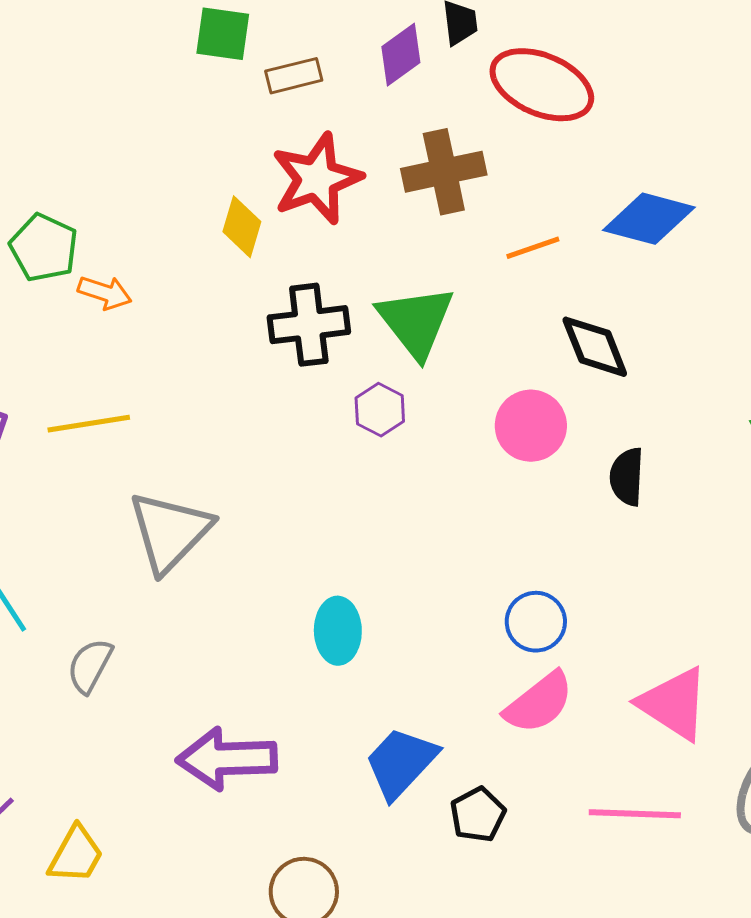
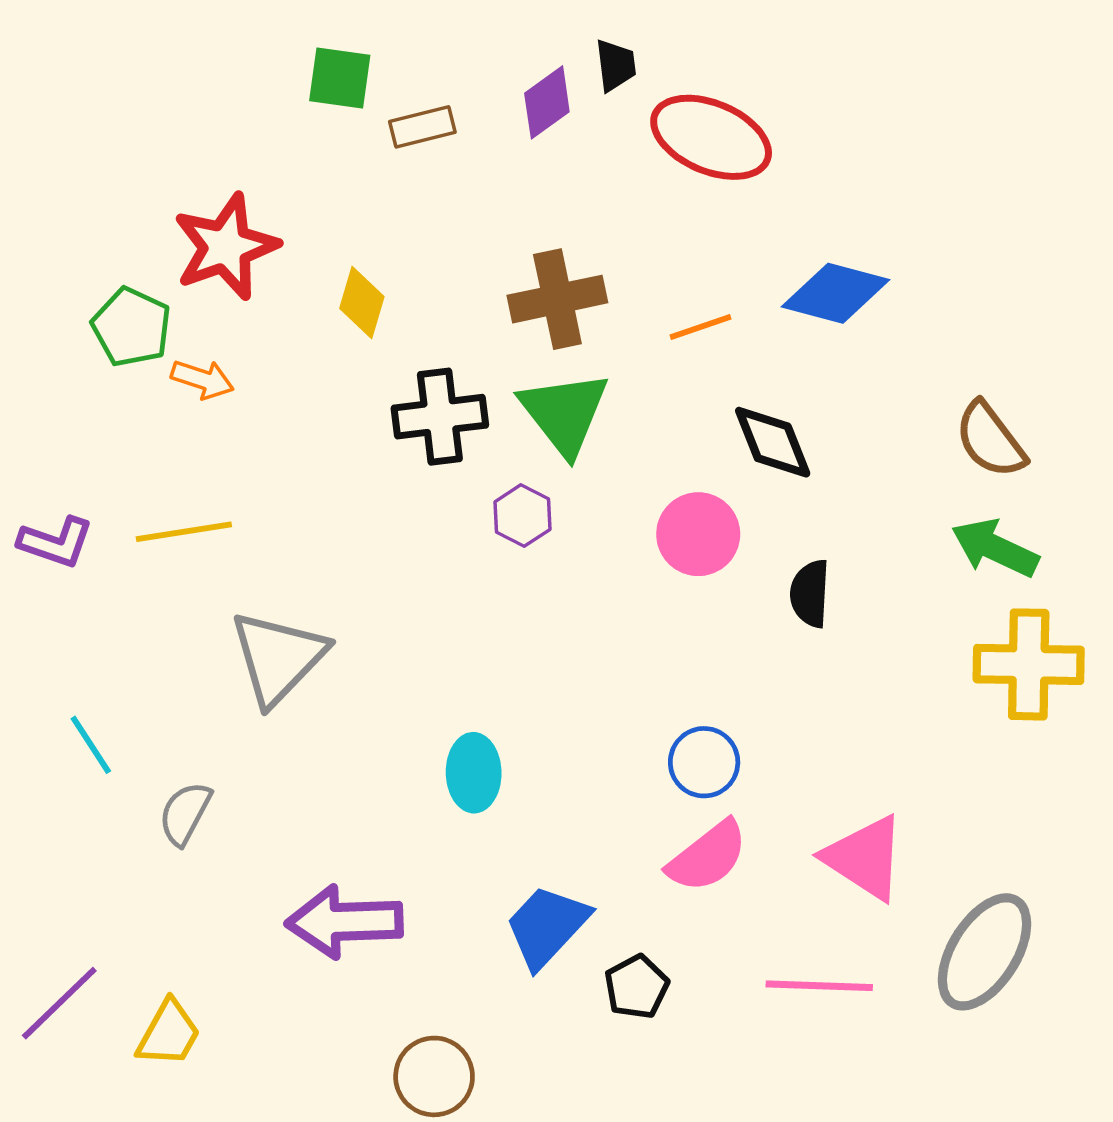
brown cross: (444, 172) -> (557, 299), moved
red star: (317, 179) -> (226, 247), moved

